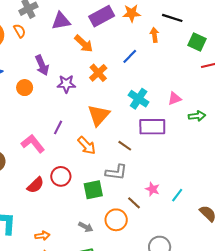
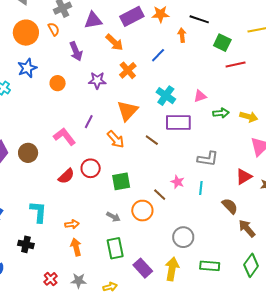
purple arrow: (42, 65) -> (76, 51), moved
gray L-shape: (116, 172) -> (208, 159), moved
cyan line: (177, 195) -> (201, 188), turned -32

